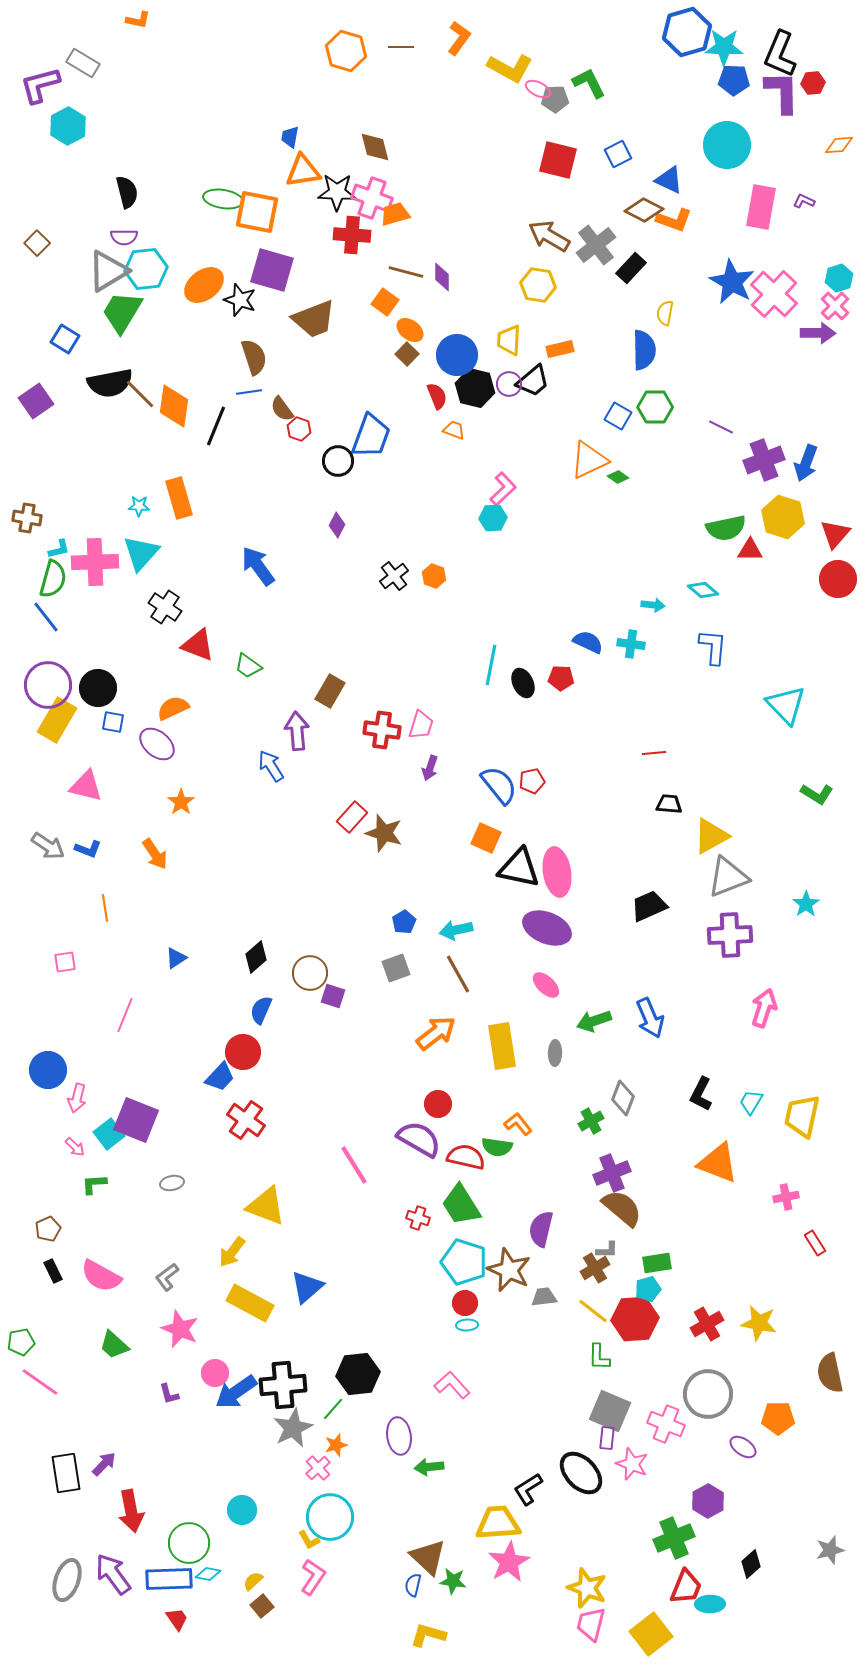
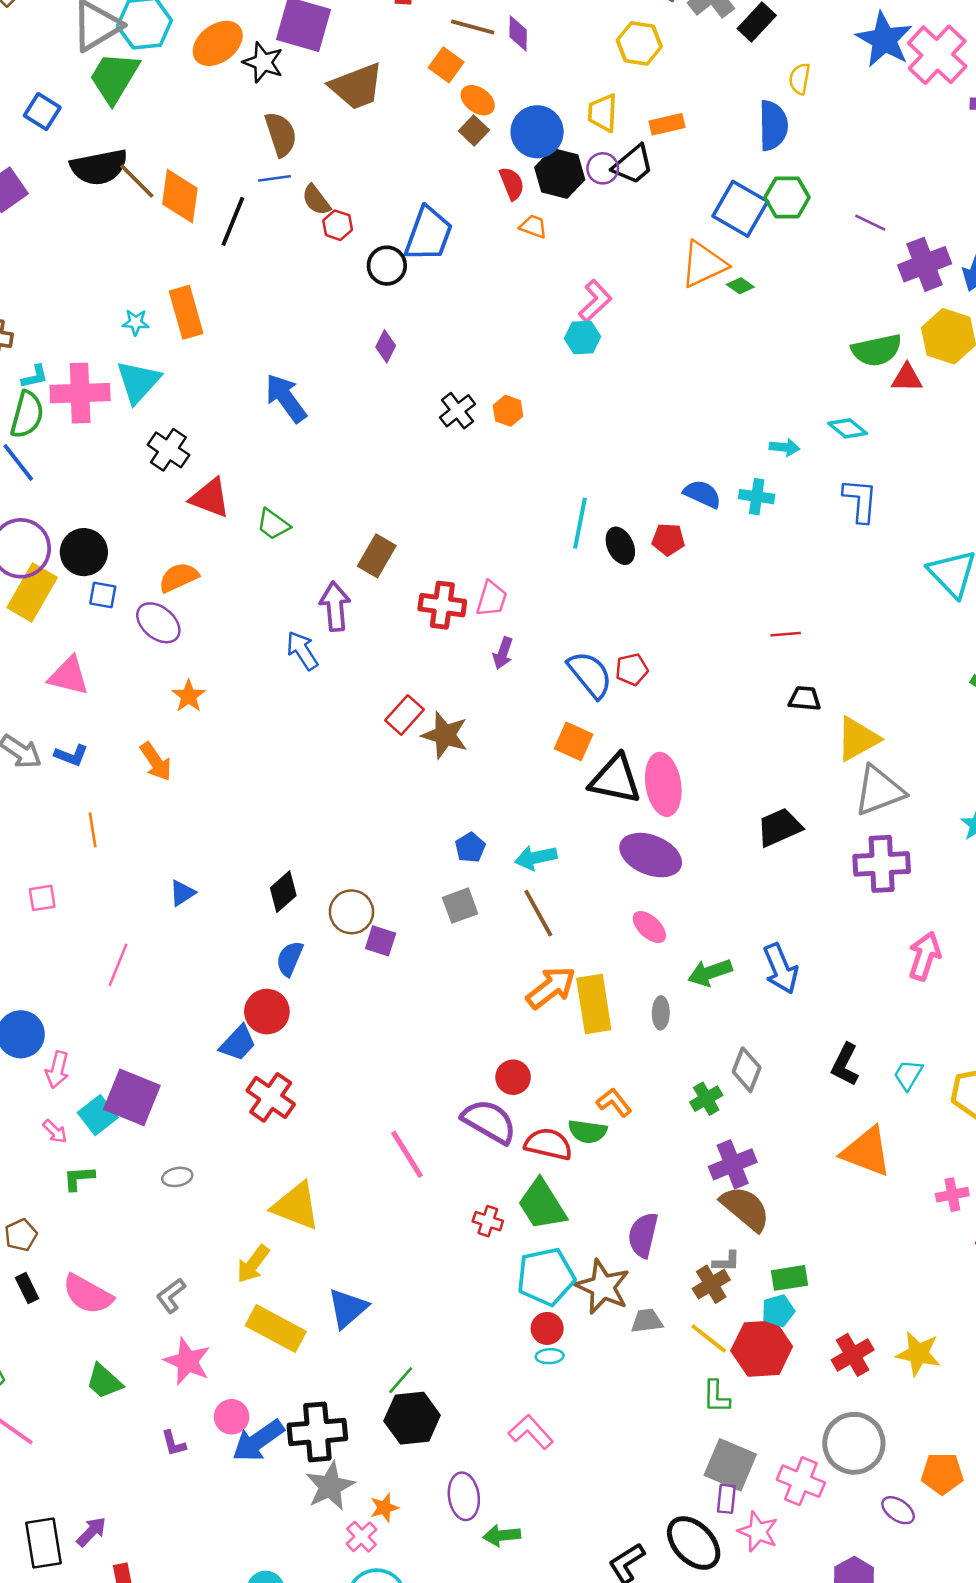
blue square: (618, 416) -> (740, 209), size x1.6
orange arrow: (436, 1033) -> (551, 988), moved
cyan pentagon: (464, 1262) -> (546, 1277), turned -30
green line: (333, 1409) -> (401, 1380), moved

